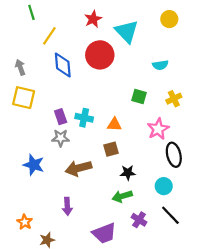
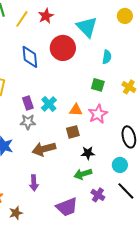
red star: (93, 19) -> (46, 16), moved
yellow line: (49, 36) -> (22, 19), moved
cyan semicircle: (160, 65) -> (107, 57), moved, turned -72
yellow cross: (174, 99) -> (129, 87), turned -32
cyan cross: (84, 118) -> (49, 104), turned 35
pink star: (158, 129) -> (98, 114), moved

